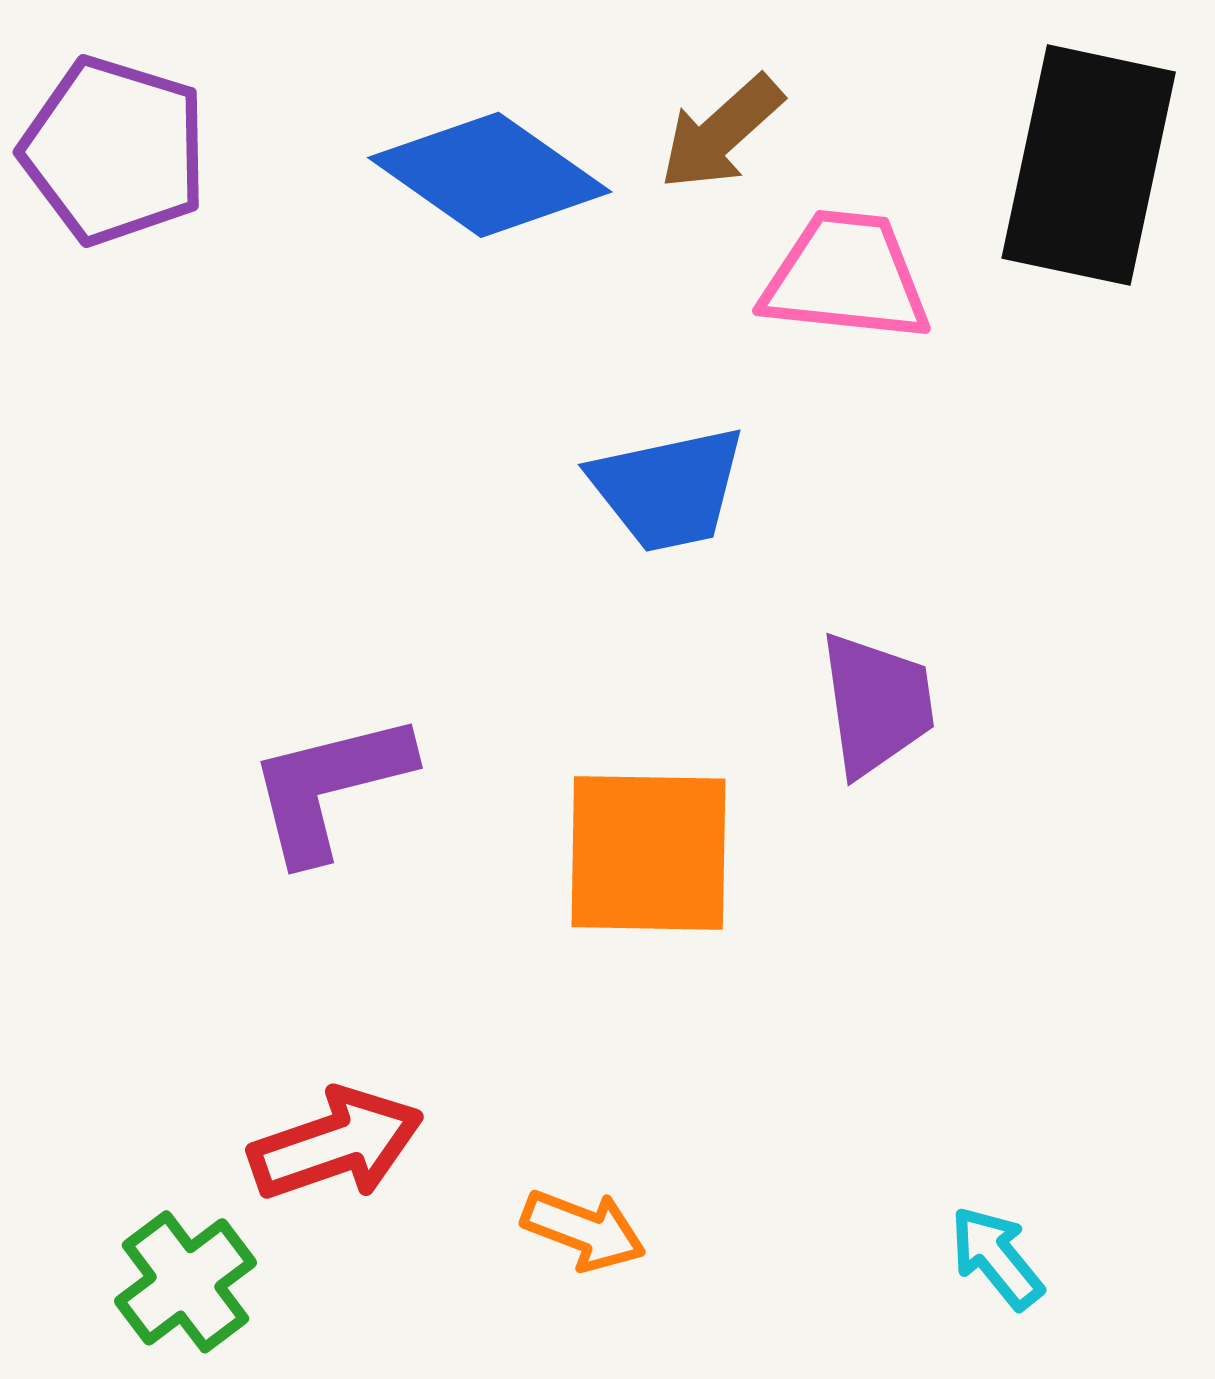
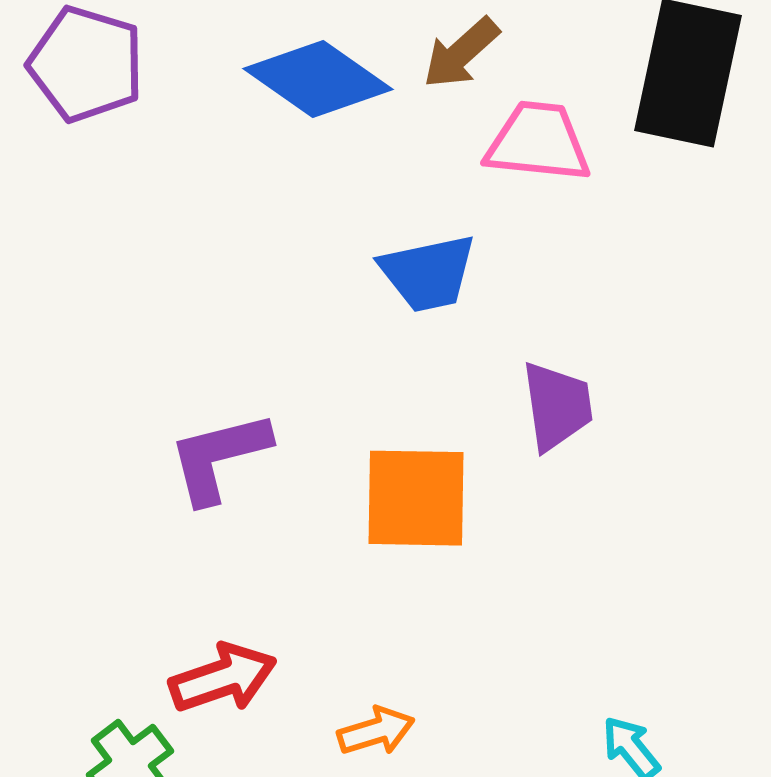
orange arrow: (584, 1230) -> (376, 731), turned -38

